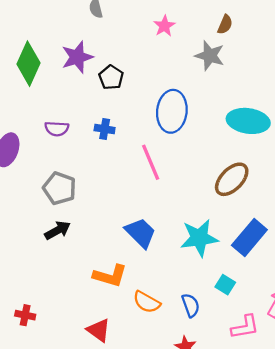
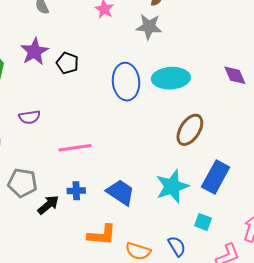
cyan ellipse: (248, 121) -> (171, 78), moved
blue cross: (105, 129) -> (76, 191), moved
pink line: (151, 162) -> (75, 148), moved, turned -64
gray pentagon: (59, 188) -> (22, 183), moved

